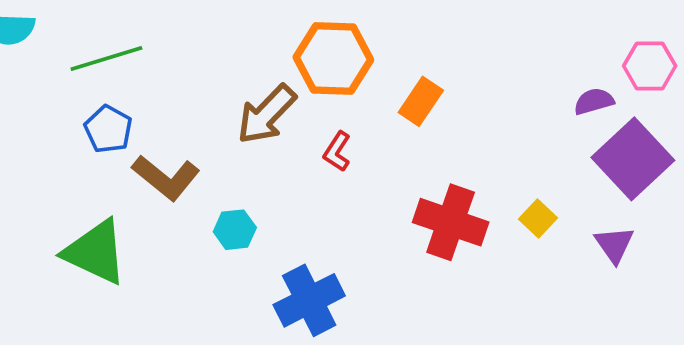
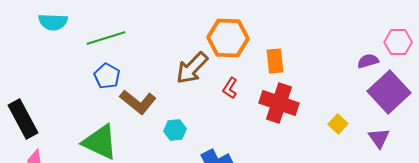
orange rectangle: (421, 101) -> (275, 61), turned -40
red cross: (451, 222) -> (279, 103), moved

